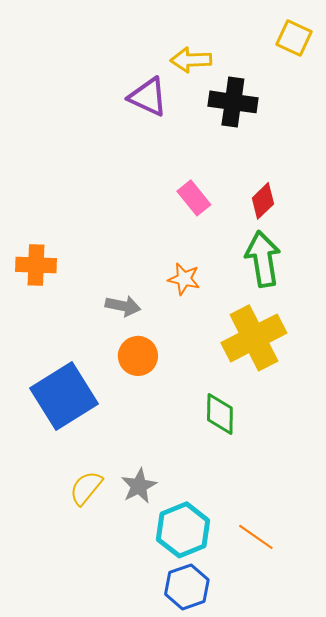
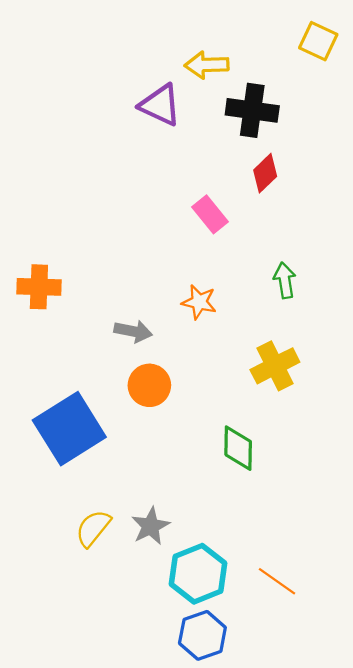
red diamond: (263, 201) -> (265, 173), moved
green arrow: (263, 259) -> (285, 280), size x0.6
yellow cross: (254, 338) -> (275, 366), size x0.7

